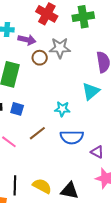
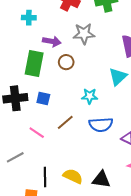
purple arrow: (27, 40) -> (52, 41), moved
brown circle: (40, 58) -> (66, 62), moved

